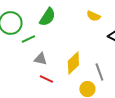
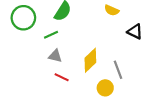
green line: (28, 39) -> (51, 35), moved

